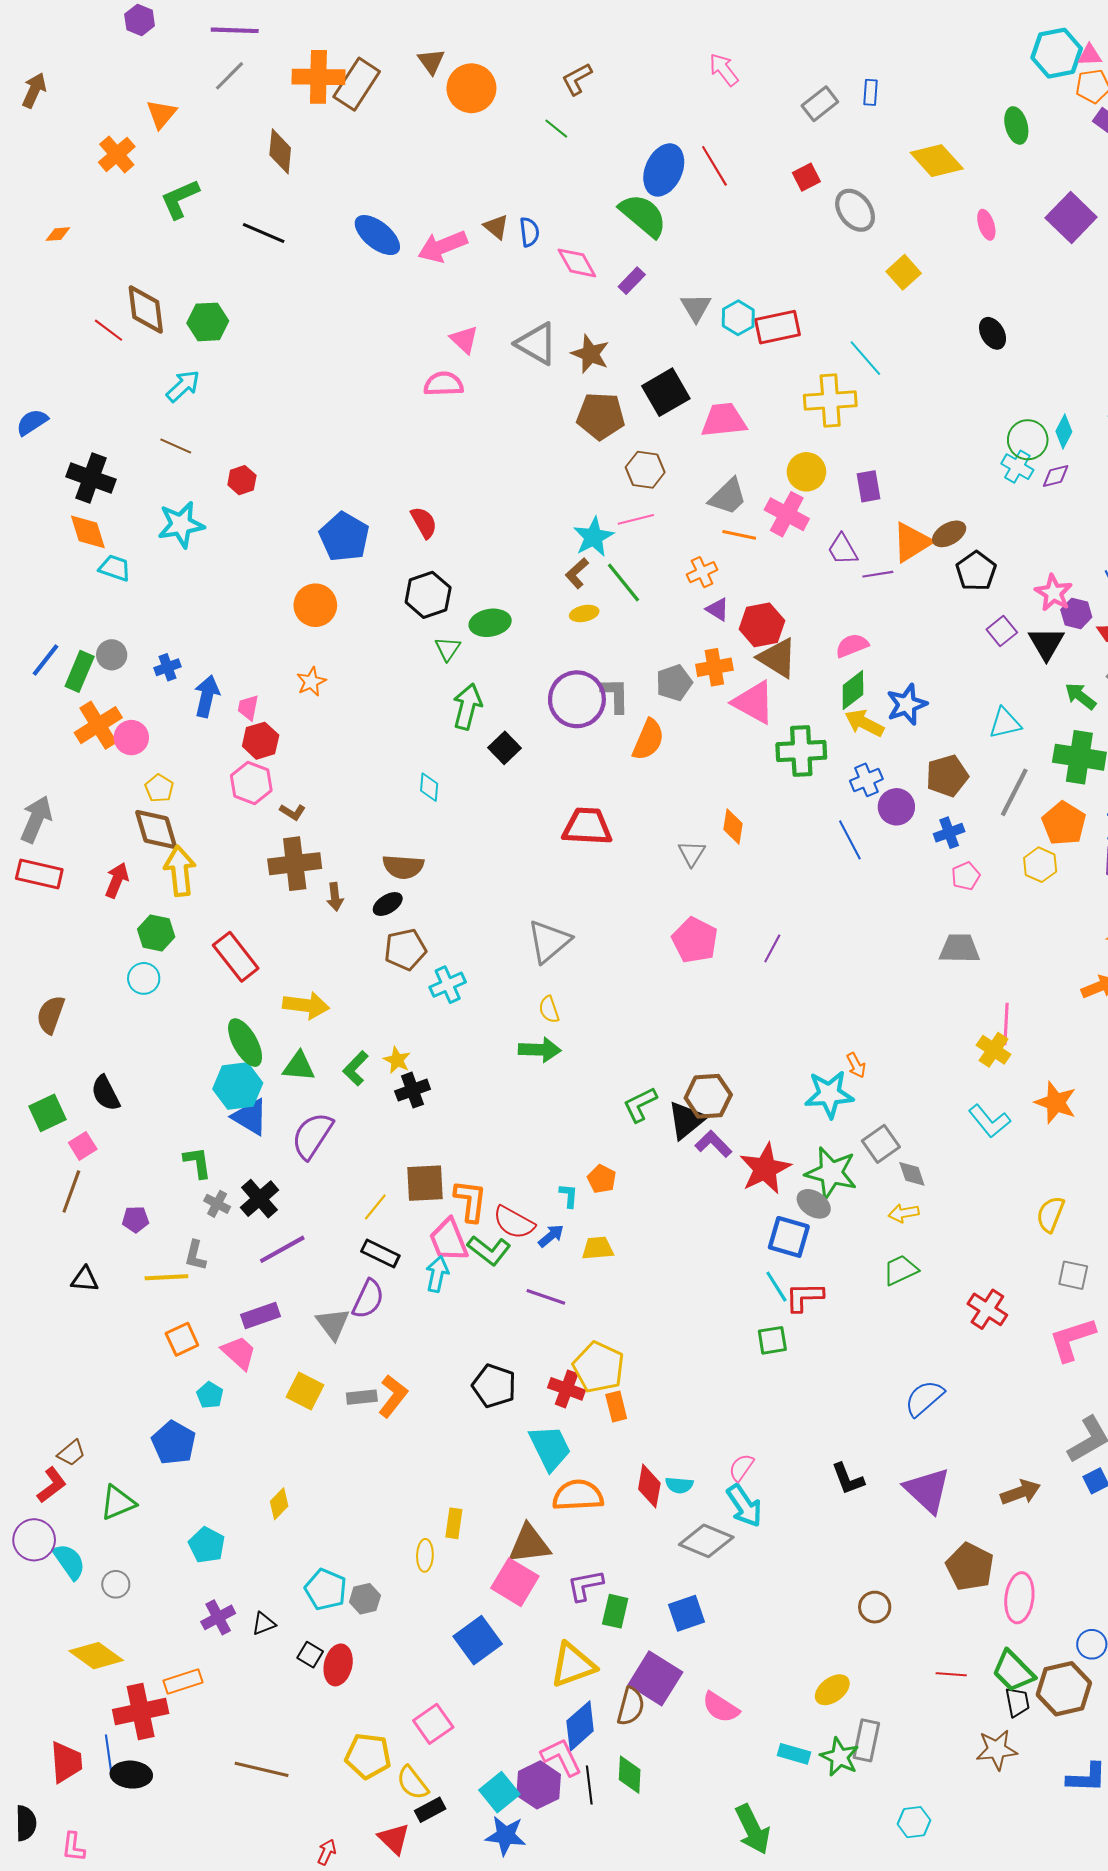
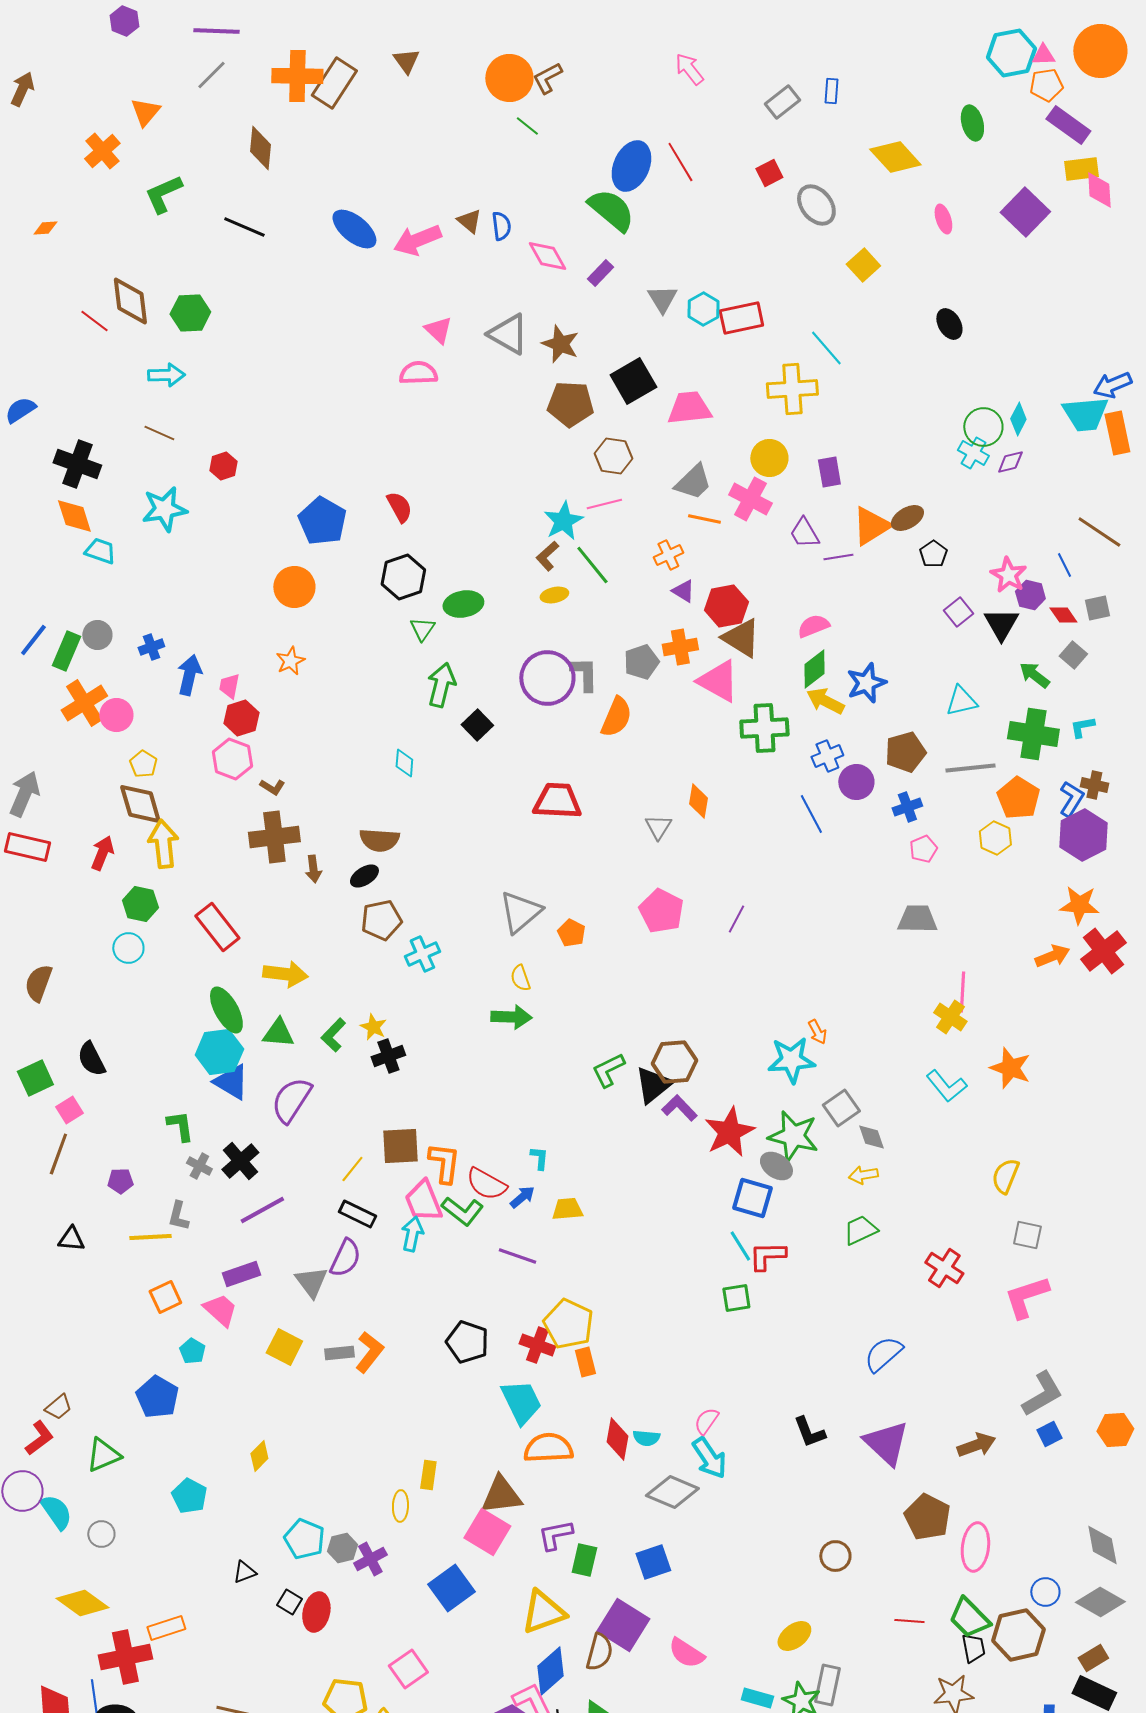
orange circle: (471, 88) -> (509, 78), moved
cyan arrow: (183, 386) -> (166, 375), turned 42
black pentagon: (976, 571) -> (933, 554), size x0.7
gray line: (1014, 792) -> (970, 768), turned 57
orange pentagon: (602, 1179) -> (571, 933), moved
purple cross: (218, 1617) -> (370, 1559), moved

